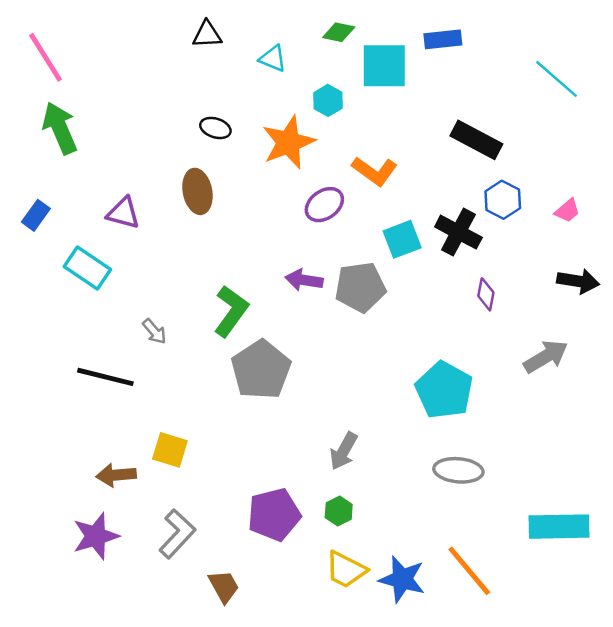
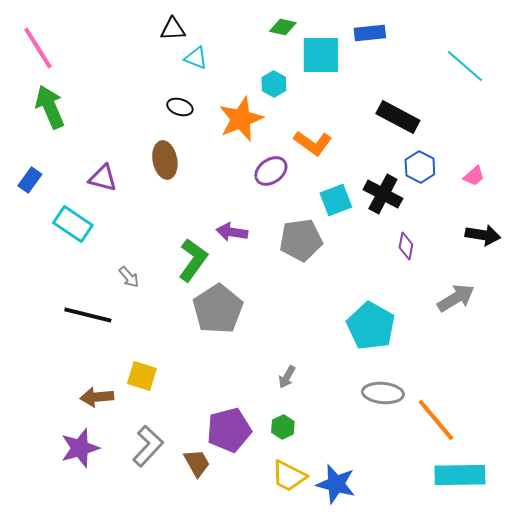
cyan triangle: (273, 59) -> (196, 58), moved
purple arrow: (304, 280) -> (232, 232), moved
gray arrow: (344, 451) -> (287, 377), size x0.7
cyan rectangle: (559, 527) -> (460, 475), moved
orange line: (469, 571) -> (436, 420), moved
brown trapezoid: (224, 586) -> (197, 463), moved

